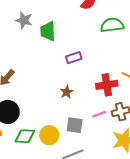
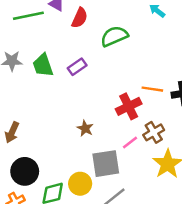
purple rectangle: (74, 58) -> (77, 67), moved
gray square: (75, 125) -> (106, 164), size x1.4

